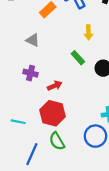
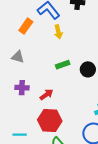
yellow arrow: (88, 32) -> (58, 32), moved
green rectangle: (78, 58) -> (63, 65), turned -56

